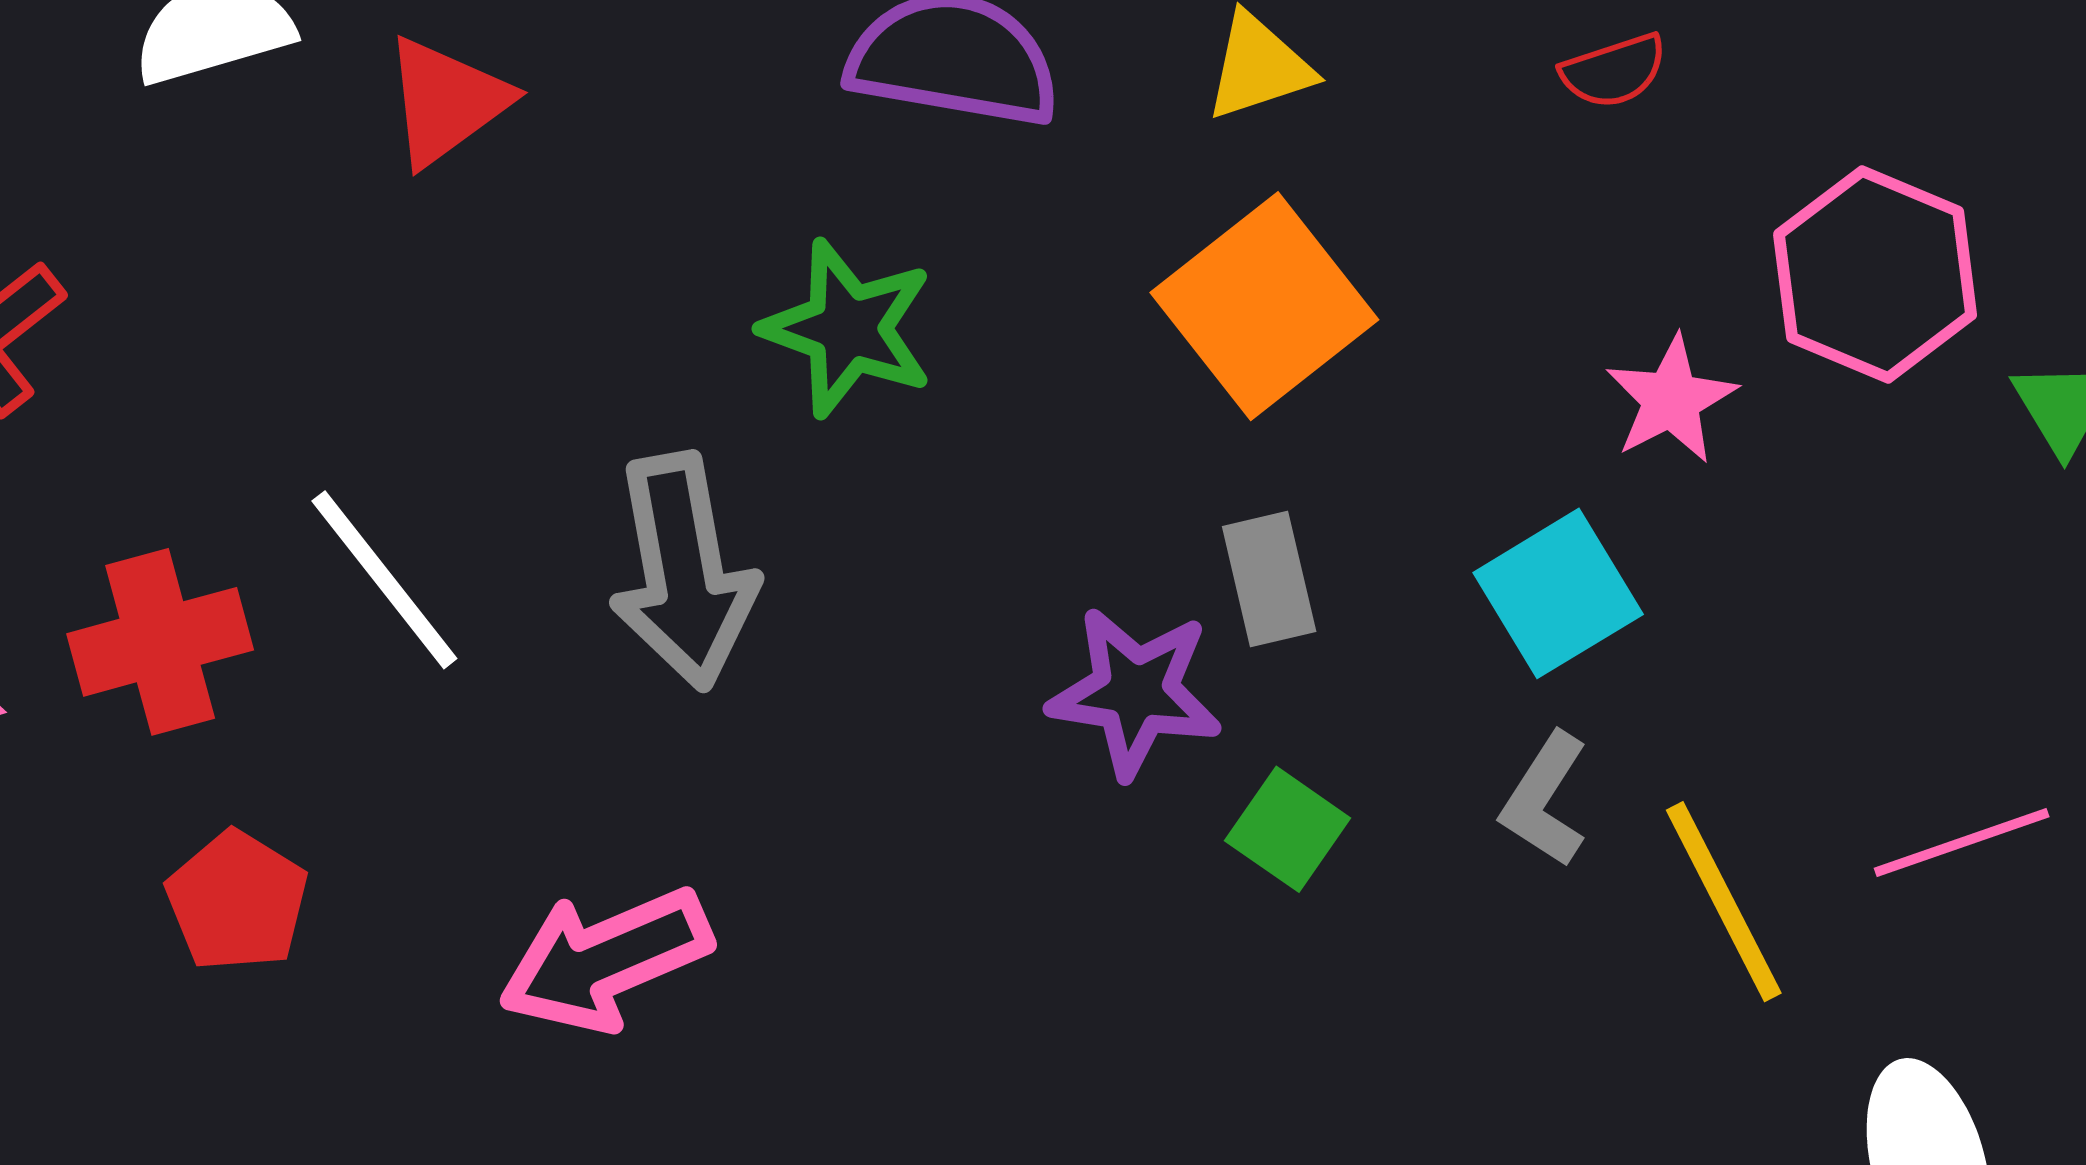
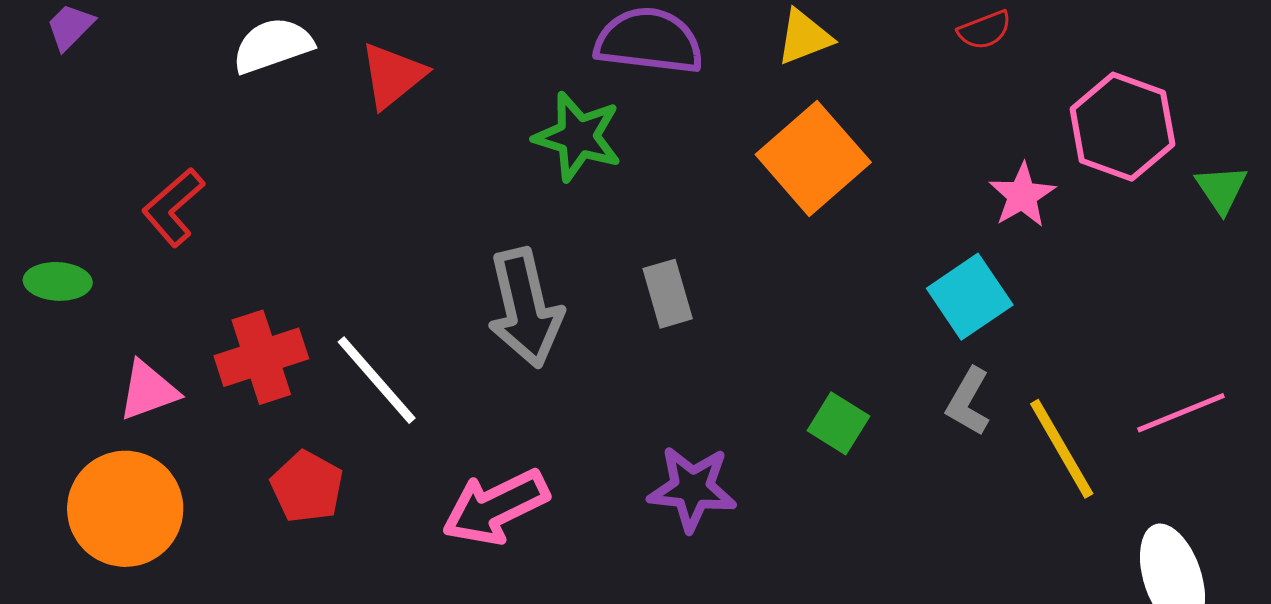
green star: (848, 328) -> (578, 137), moved
gray rectangle: (1269, 579) -> (668, 294), moved
white line: (384, 580) -> (377, 380), moved
purple star: (1135, 692) -> (692, 489), moved

